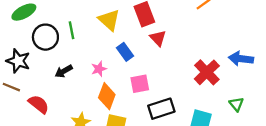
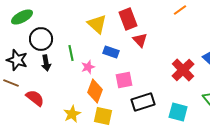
green line: (72, 30) -> (71, 53), moved
blue rectangle: (125, 52) -> (111, 52), turned -35
black arrow: (64, 71) -> (46, 63), moved, turned -70

